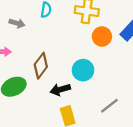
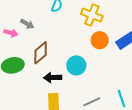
gray arrow: (17, 23) -> (27, 24), moved

